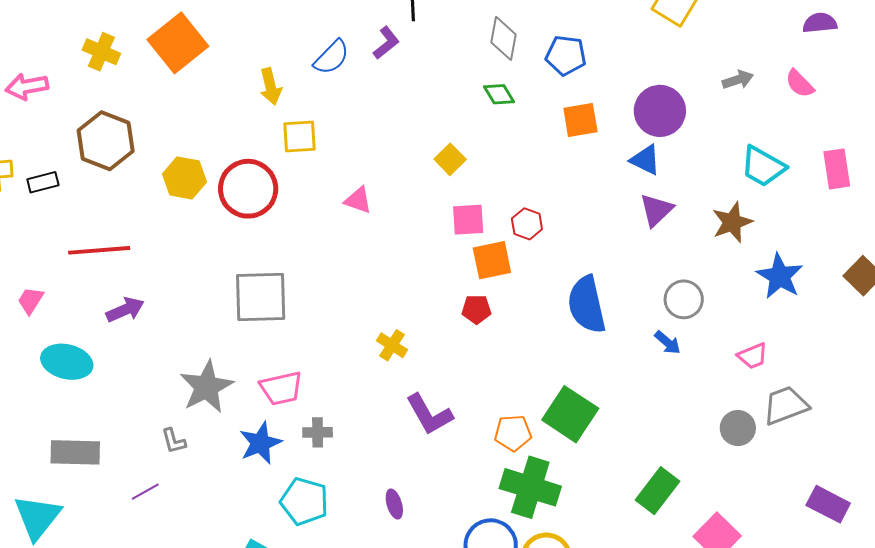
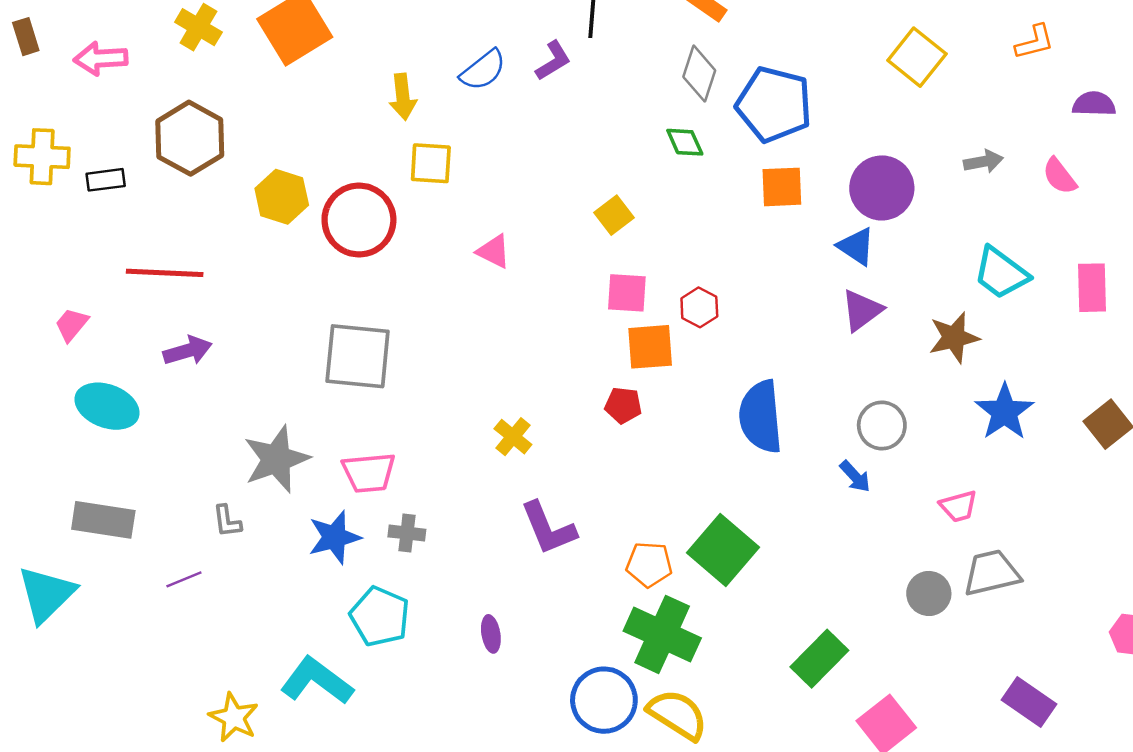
blue pentagon: (566, 55) -> (774, 104), size x1.5

